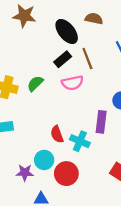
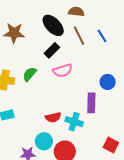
brown star: (24, 16) -> (14, 33), moved
brown line: (87, 59) -> (79, 36), moved
red semicircle: (57, 134) -> (53, 117), turned -77

